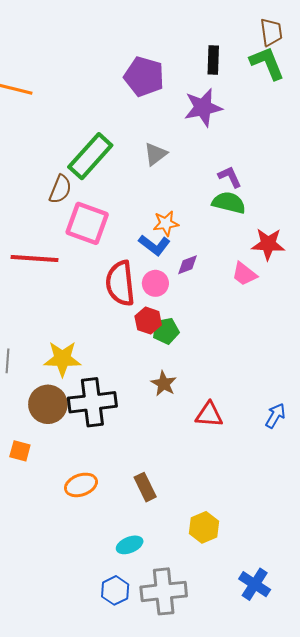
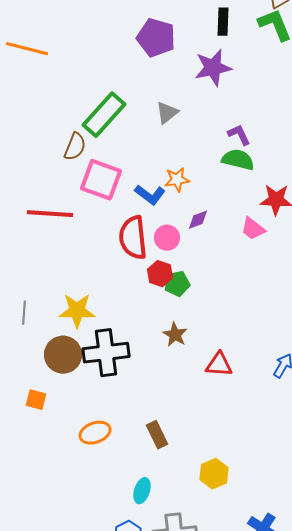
blue L-shape: (154, 245) -> (150, 195), moved
cyan ellipse: (130, 545) -> (142, 491), turned -50

